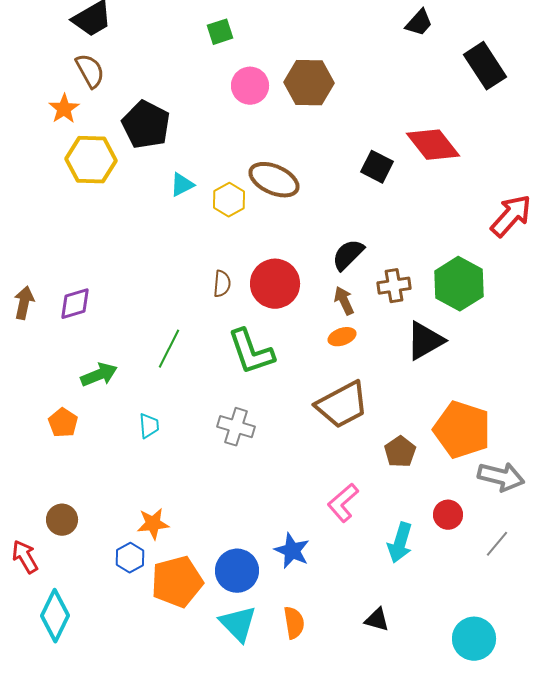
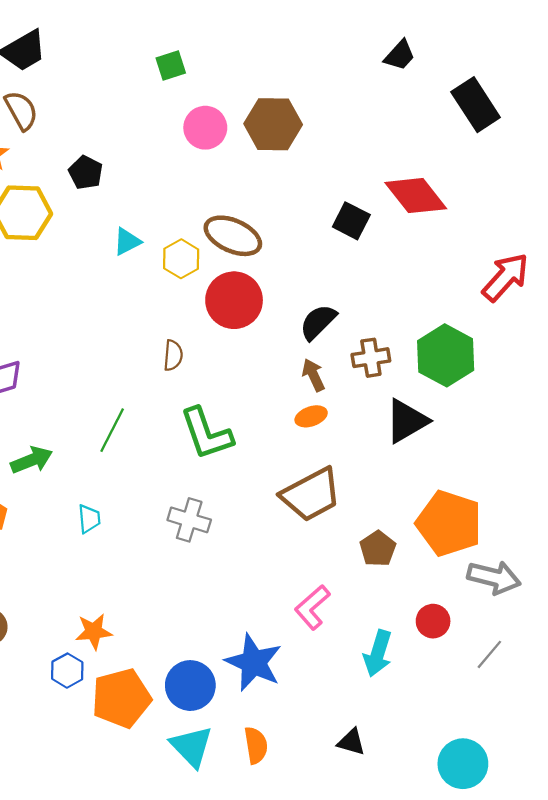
black pentagon: (146, 125) -> (86, 173), size x0.6
red circle: (275, 284) -> (234, 300), moved
blue star: (292, 551) -> (254, 663), size x1.4

